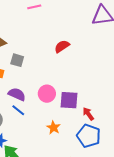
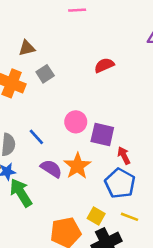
gray square: (17, 60) -> (45, 74), turned 32
purple semicircle: (17, 94) -> (51, 169), moved
orange star: (54, 128) -> (77, 166), size x1.5

